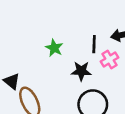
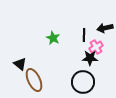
black star: (81, 71) -> (90, 58), moved

